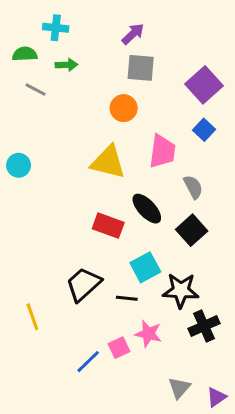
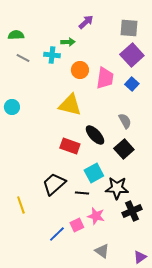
cyan cross: (56, 28) -> (52, 55), moved
green arrow: (66, 65) -> (68, 42), moved
gray square: (141, 68) -> (129, 28), moved
pink trapezoid: (162, 151) -> (105, 78), moved
gray triangle: (179, 388) -> (102, 251), moved, turned -35

